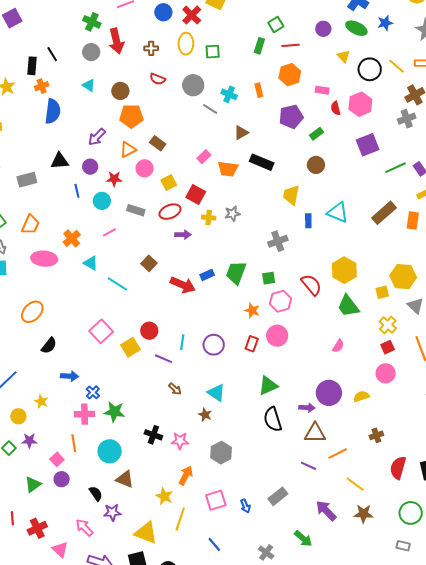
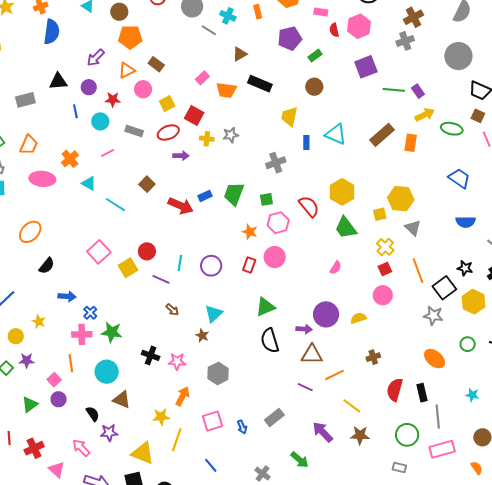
green line: (396, 168) -> (394, 90), turned 30
cyan triangle: (216, 393) -> (214, 314), turned 42
yellow star: (164, 496) -> (161, 417), turned -30

